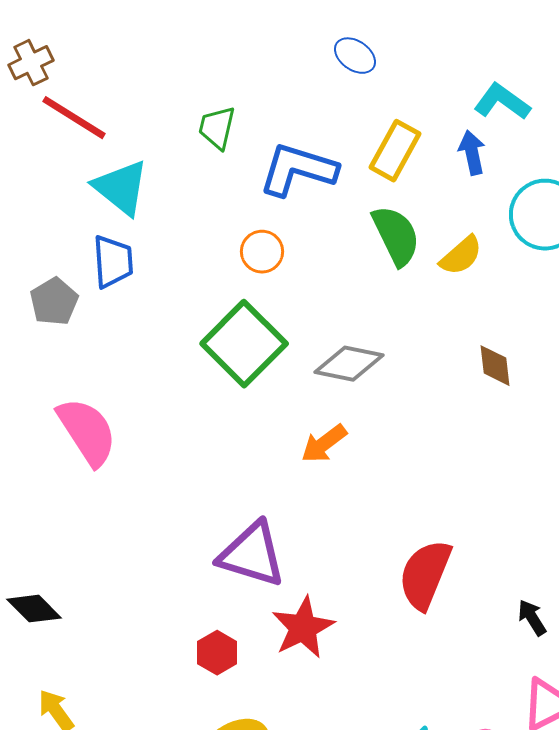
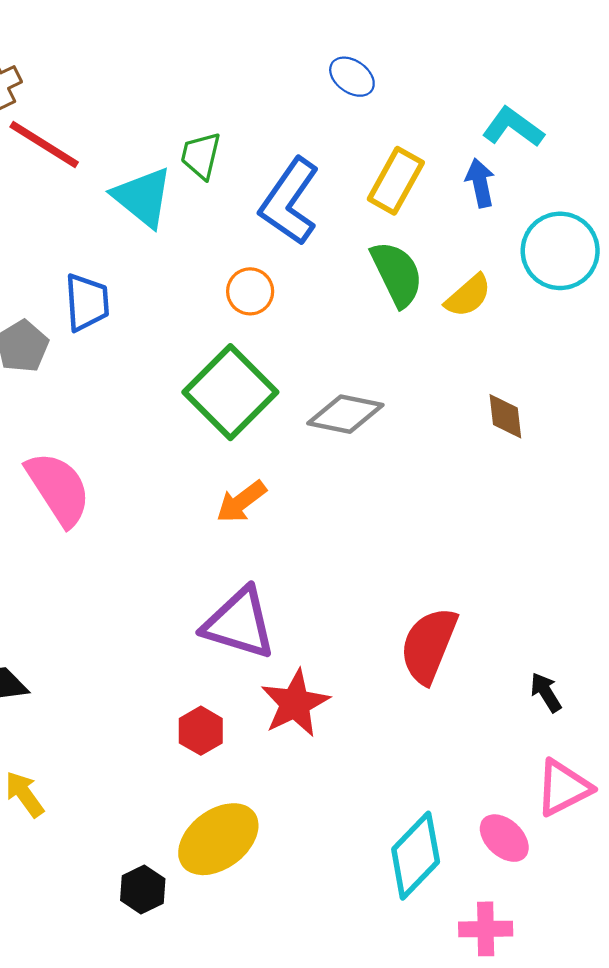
blue L-shape: (298, 170) -> (290, 202), turned -72
cyan triangle: (121, 188) -> (143, 197), moved
orange arrow: (324, 444) -> (241, 502), moved

